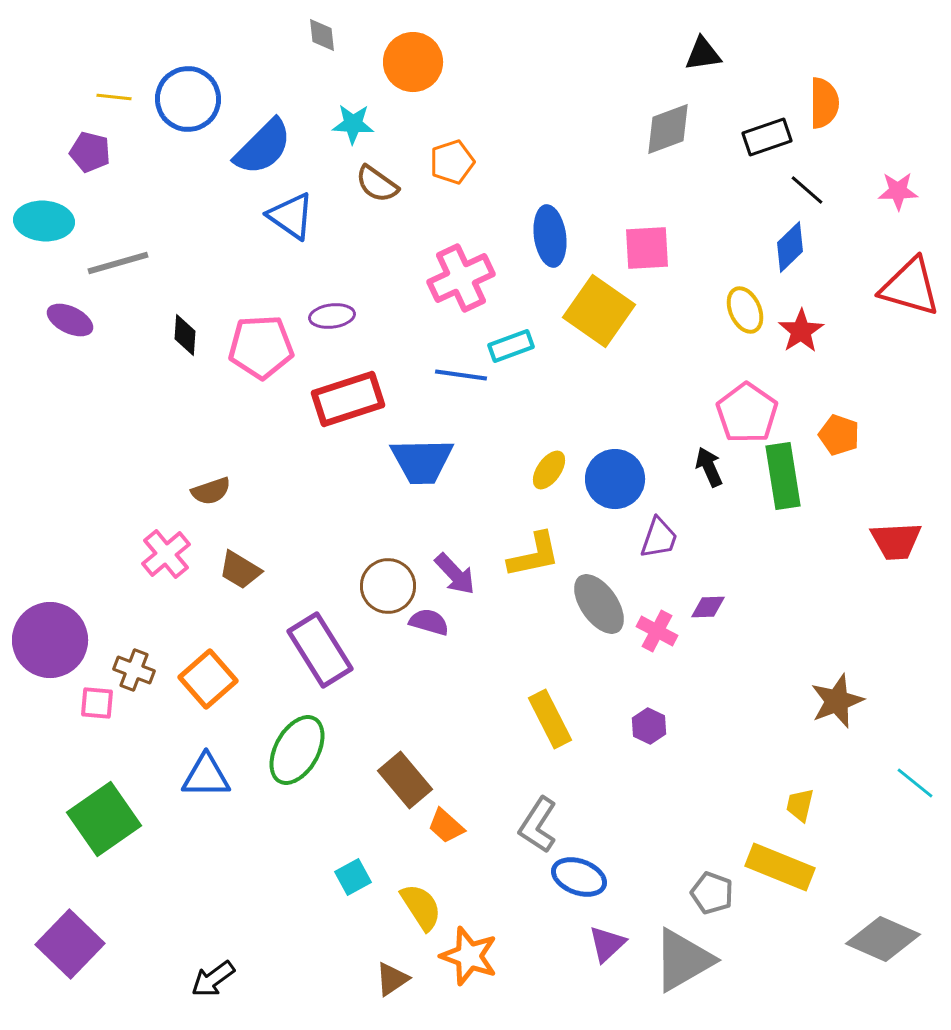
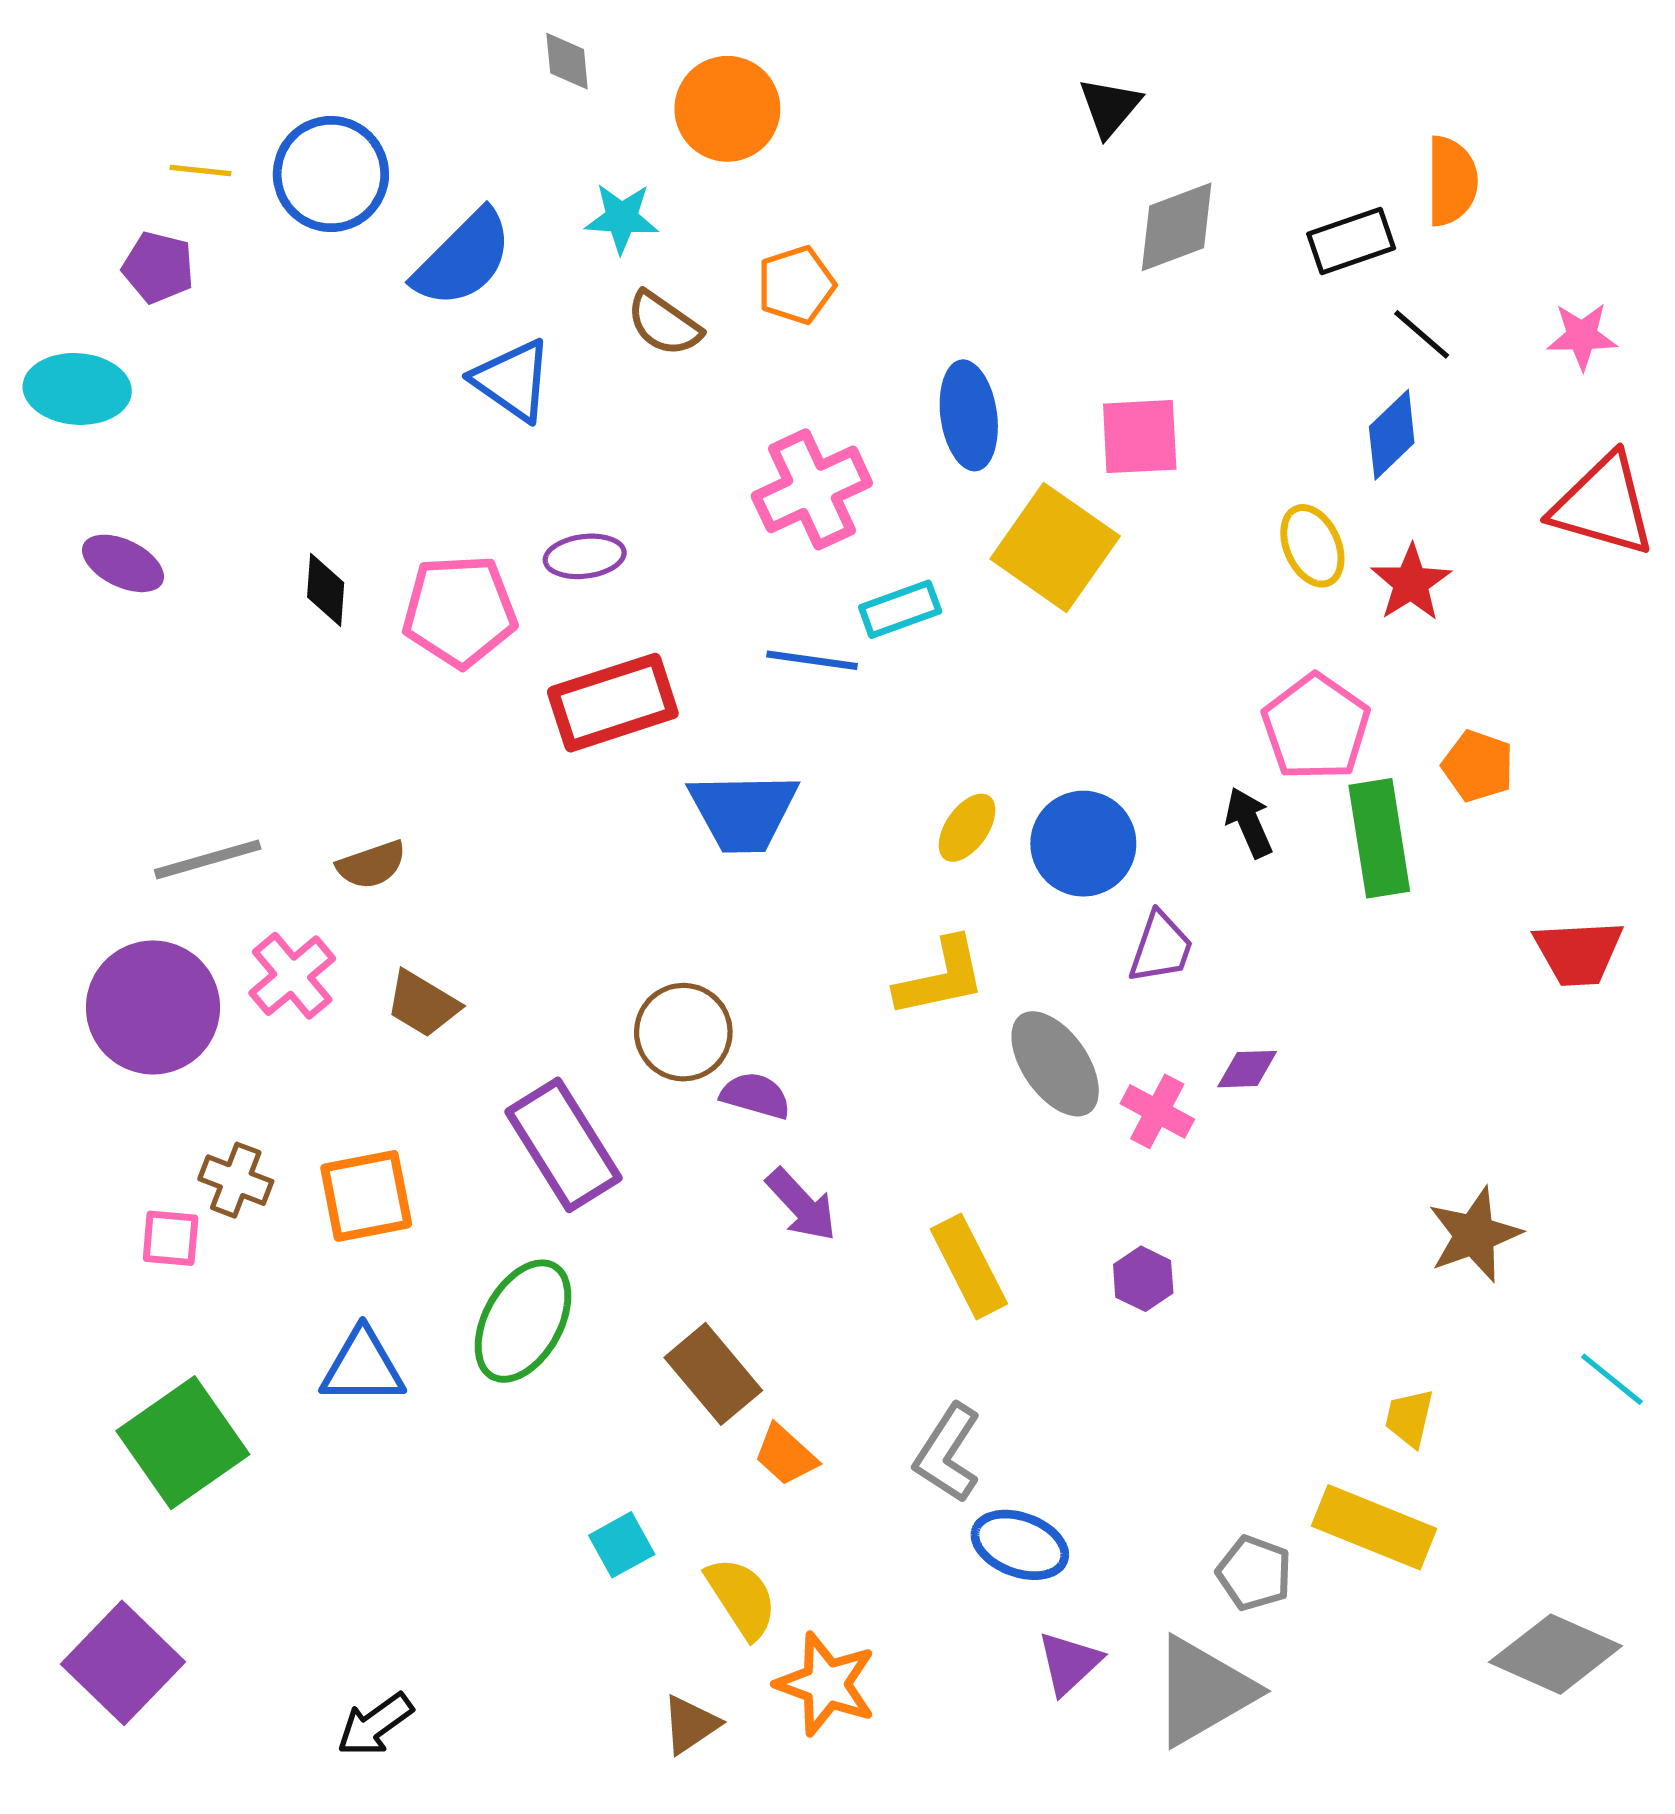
black triangle: (703, 54) -> (1110, 107), moved, turned -42
gray line: (118, 263) -> (208, 859), moved
purple arrow: (455, 574) -> (801, 1205), moved
purple circle: (50, 640) -> (153, 1007), moved
orange square: (208, 679) -> (366, 1196), turned 30

